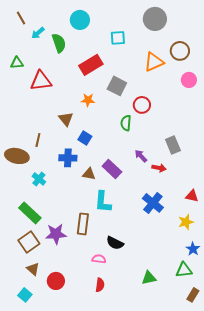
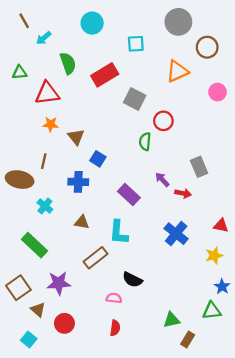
green semicircle: (59, 43) -> (68, 63), moved
brown circle: (180, 51) -> (207, 47), moved
orange star: (88, 100) -> (51, 124), moved
brown triangle: (89, 174) -> (82, 222), moved
brown rectangle: (83, 224) -> (96, 258), turned 45
purple star: (56, 234) -> (59, 283), moved
brown square: (29, 242) -> (18, 288), moved
brown rectangle: (193, 295) -> (188, 339), moved

